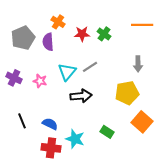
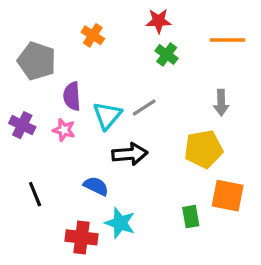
red star: (82, 34) -> (159, 21), moved
gray pentagon: (23, 38) -> (37, 61), turned -30
purple semicircle: (48, 42) -> (72, 96), moved
orange square: (142, 122) -> (228, 196), turned -30
blue semicircle: (50, 124) -> (96, 186), moved
green rectangle: (107, 132) -> (191, 217), moved, turned 48

